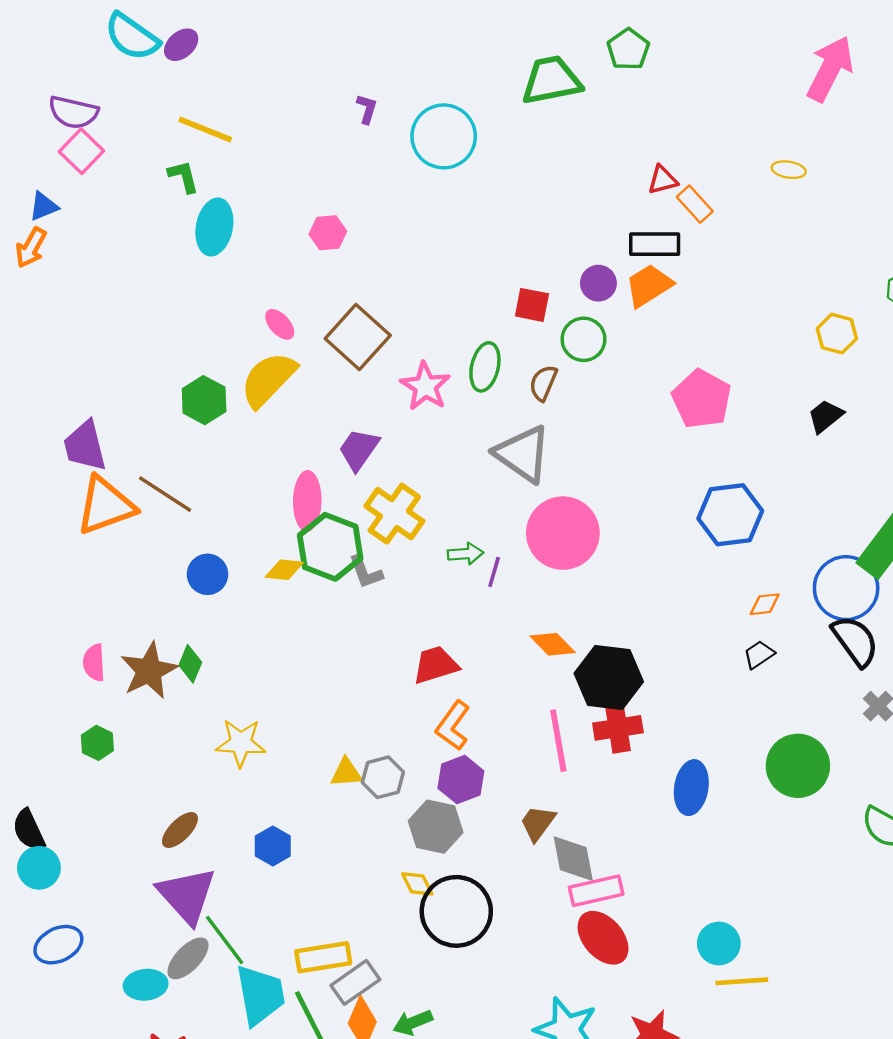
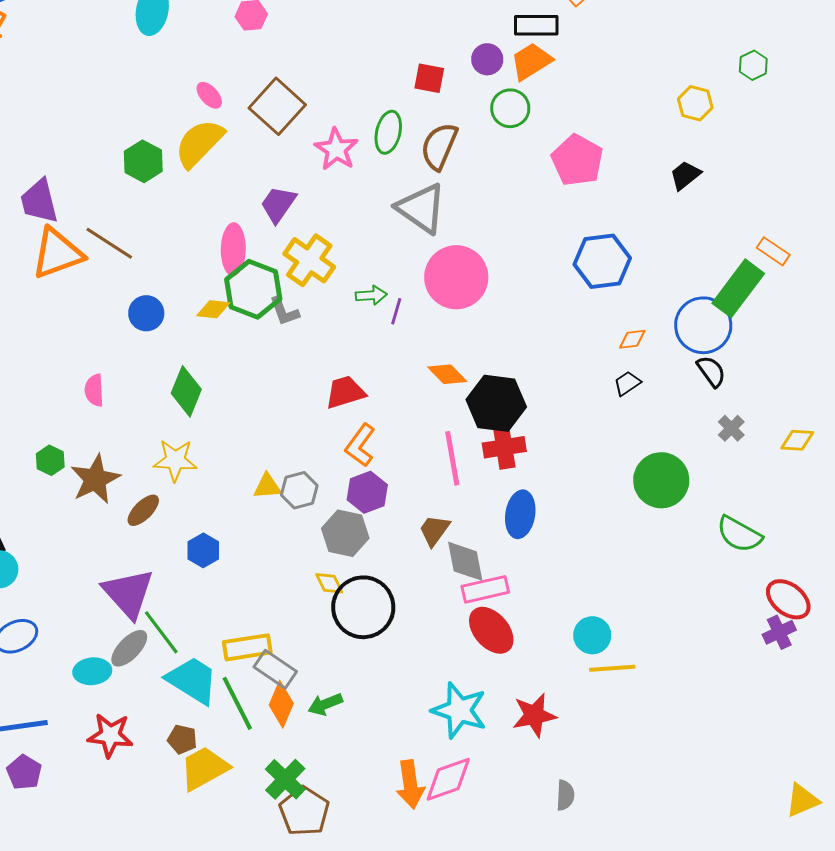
green circle: (584, 339) -> (510, 108), moved
brown semicircle: (543, 383) -> (439, 146), size x1.5
black semicircle: (855, 641) -> (711, 371), size x0.7
pink semicircle: (94, 663) -> (94, 390), moved
green diamond: (190, 664) -> (186, 391), moved, size x1.5
brown star: (149, 671) -> (95, 479), moved
blue ellipse: (691, 788) -> (520, 514), moved
brown ellipse: (180, 830) -> (143, 510), moved
gray rectangle: (355, 982) -> (275, 669), turned 69
cyan trapezoid: (260, 995) -> (192, 680), turned -48

